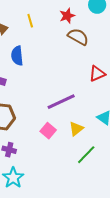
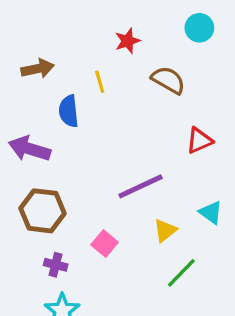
red star: (67, 16) -> (127, 41), moved
yellow line: (30, 21) -> (100, 82), moved
pink square: (48, 131) -> (105, 244), moved

